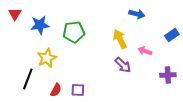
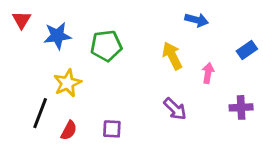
pink arrow: (145, 51) -> (208, 73), turned 80
purple arrow: (123, 65) -> (175, 109), moved
red semicircle: (56, 90) -> (69, 130), moved

